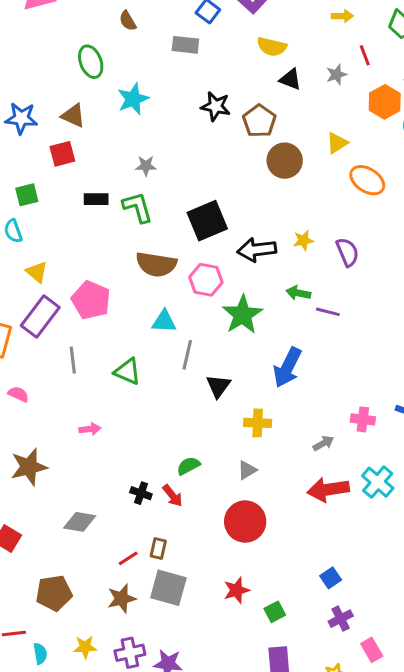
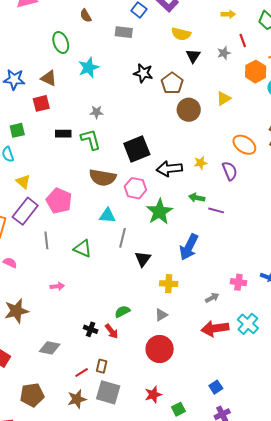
black triangle: (290, 79) -> (193, 56), turned 42
orange ellipse: (367, 180) -> (244, 145), moved

